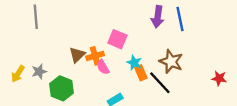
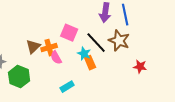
brown star: (171, 61) -> (119, 41), moved
red star: (219, 78) -> (140, 67), moved
black line: (160, 83) -> (96, 43), moved

